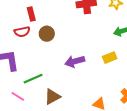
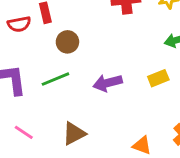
red semicircle: (22, 32) -> (19, 24), moved
green line: (33, 79) -> (55, 79), moved

